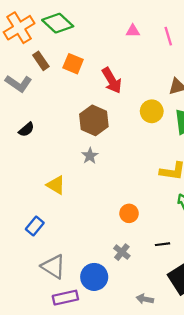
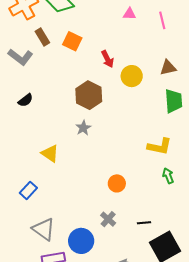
red arrow: (112, 81) -> (107, 59), size x0.7
yellow circle: (152, 111) -> (132, 76), moved
black line: (163, 244) -> (144, 223), moved

